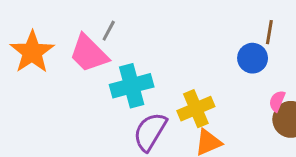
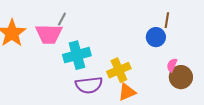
pink trapezoid: (89, 54) -> (49, 34), turned -44
purple semicircle: (150, 132) -> (89, 85), turned -128

